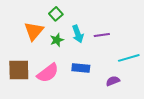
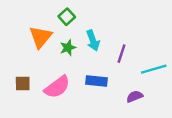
purple line: (102, 35) -> (122, 54), moved, turned -63
brown square: (19, 70) -> (23, 83), size x0.6

